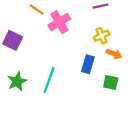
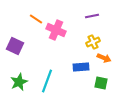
pink cross: (59, 22) -> (56, 30), turned -36
blue rectangle: (88, 64) -> (81, 67), turned 70

